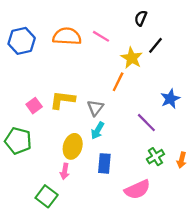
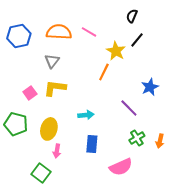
black semicircle: (141, 18) -> (132, 16), moved
gray triangle: (95, 108) -> (52, 61), moved
cyan arrow: (98, 131) -> (86, 115), turned -126
yellow ellipse: (73, 146) -> (49, 129), moved

